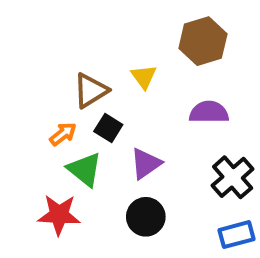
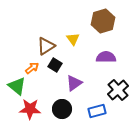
green triangle: (85, 169) -> (17, 86), moved
black circle: (146, 217) -> (62, 109), moved
blue rectangle: (237, 235) -> (97, 111), moved

